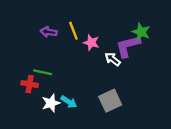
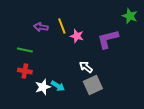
green star: (141, 32) -> (130, 16), moved
white arrow: (113, 59) -> (86, 67), moved
green line: (43, 72) -> (25, 50), moved

